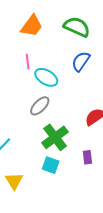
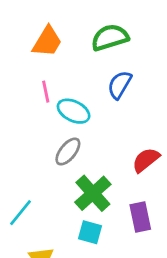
green semicircle: (77, 27) -> (110, 37), turned -36
purple rectangle: (87, 157) -> (140, 217), size x1.5

